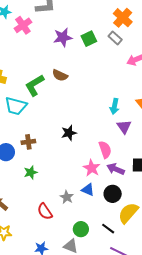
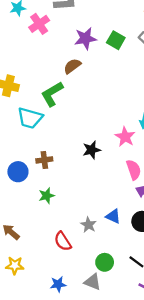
green square: (89, 39) -> (116, 40), turned -35
brown semicircle: (60, 75) -> (72, 66), moved, turned 119
pink star: (92, 168) -> (125, 137), moved

